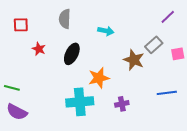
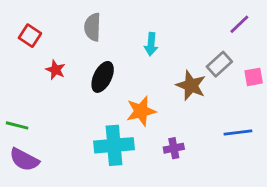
red square: (21, 25) -> (30, 36), turned 35
cyan arrow: (106, 31) -> (151, 44), turned 84

